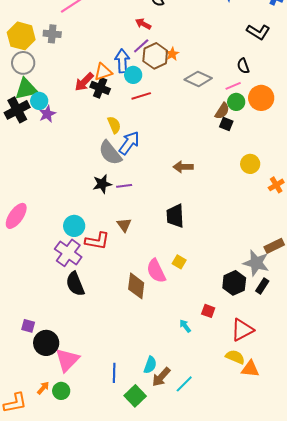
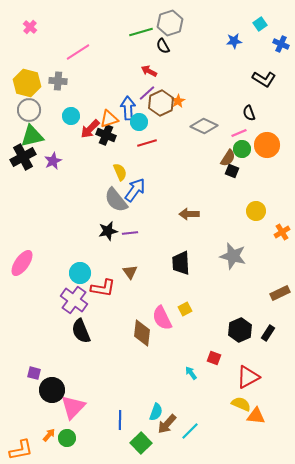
cyan circle: (39, 101) -> (71, 116), moved
yellow square: (179, 262) -> (185, 309), turned 32
gray star: (256, 263) -> (233, 256), moved

